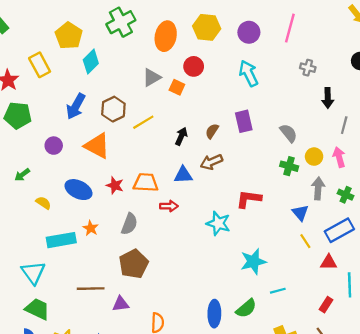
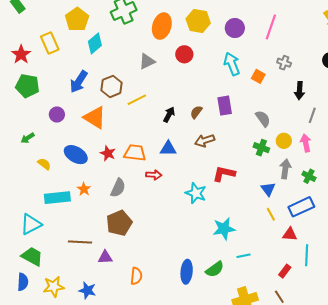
orange square: (177, 87) -> (258, 76), moved
brown arrow: (211, 162) -> (205, 141), moved
cyan triangle: (33, 273) -> (31, 224), turned 35

